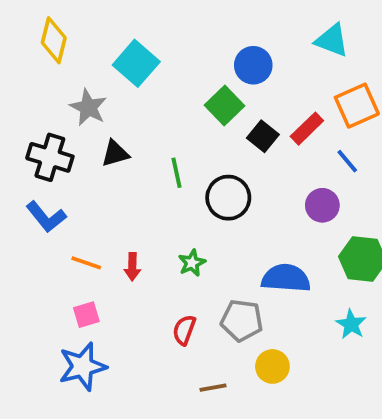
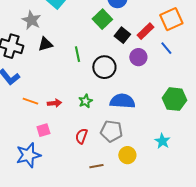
purple circle: (322, 205) -> (138, 57), moved
red arrow: (132, 267) -> (54, 103), turned -96
blue semicircle: (286, 278) -> (122, 101), moved
pink square: (86, 315) -> (43, 130), moved
cyan star: (351, 324) -> (162, 141), moved

